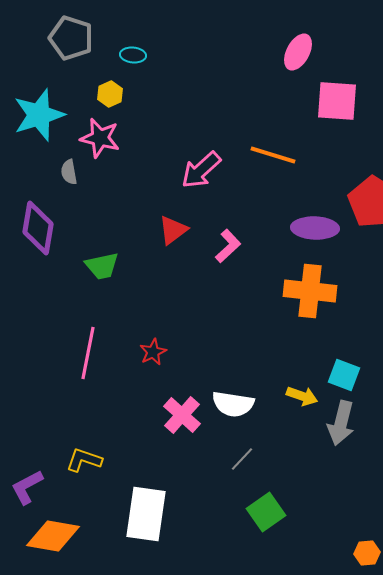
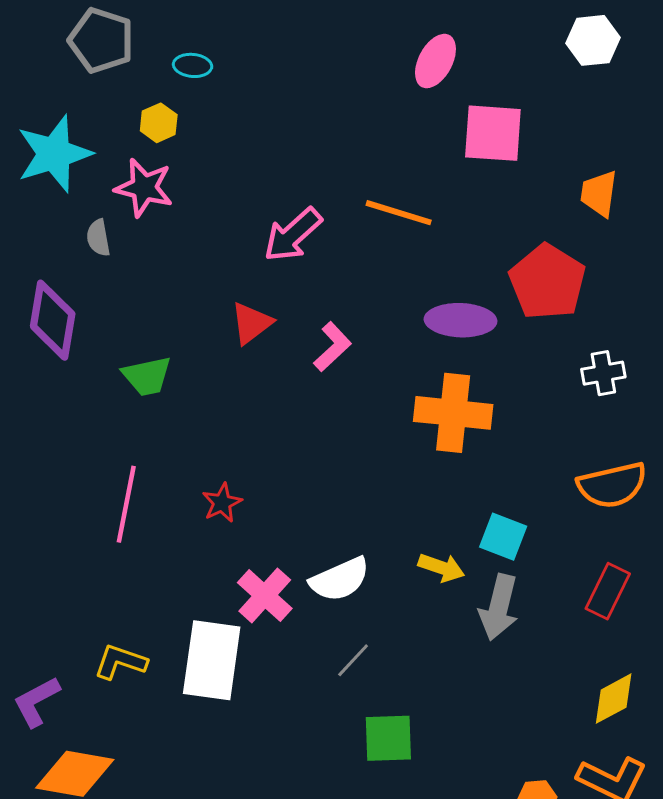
white semicircle: (233, 404) -> (340, 579), turned -33
green square: (266, 512) -> (388, 738), turned 33
white rectangle: (146, 514) -> (212, 660), moved

